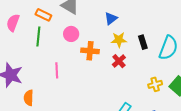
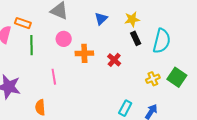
orange rectangle: (43, 15) -> (23, 23), moved
yellow star: (119, 40) -> (132, 19), moved
orange semicircle: (29, 98) -> (40, 107), moved

